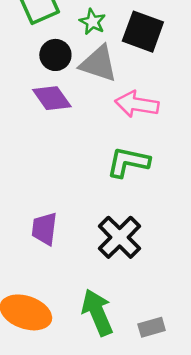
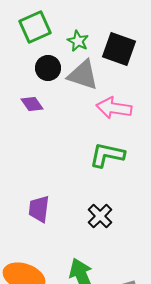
purple diamond: (52, 98) -> (32, 104), moved, size x0.7
black cross: (120, 237) -> (100, 216), size x0.7

